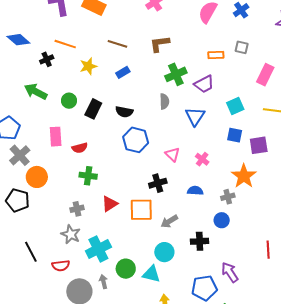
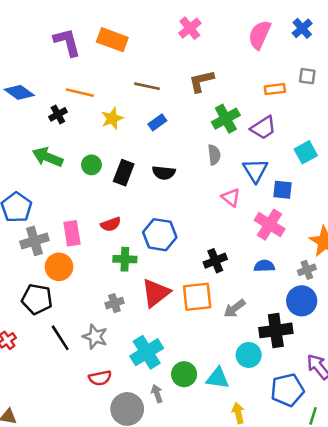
blue square: (235, 135) -> (283, 190), moved
pink rectangle: (56, 137) -> (72, 233), moved
blue hexagon: (136, 140) -> (160, 235), moved
pink triangle: (172, 154) -> (231, 197), moved
gray cross: (20, 155) -> (34, 241), turned 30
pink cross: (202, 159) -> (270, 225), size x1.6
red triangle: (110, 204) -> (156, 293), size x1.4
blue circle: (222, 220) -> (302, 301), size x1.5
gray star: (71, 234) -> (95, 337), moved
black cross: (200, 241) -> (276, 330), size x1.4
black line: (31, 252) -> (60, 338), moved
cyan circle: (164, 252) -> (249, 355), moved

